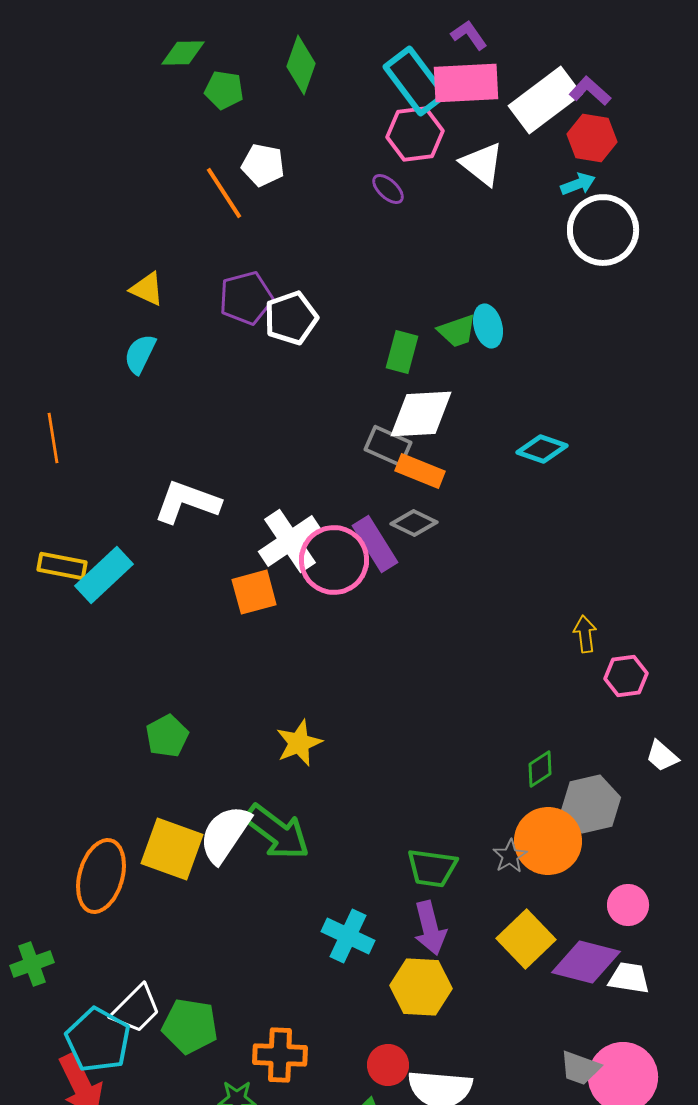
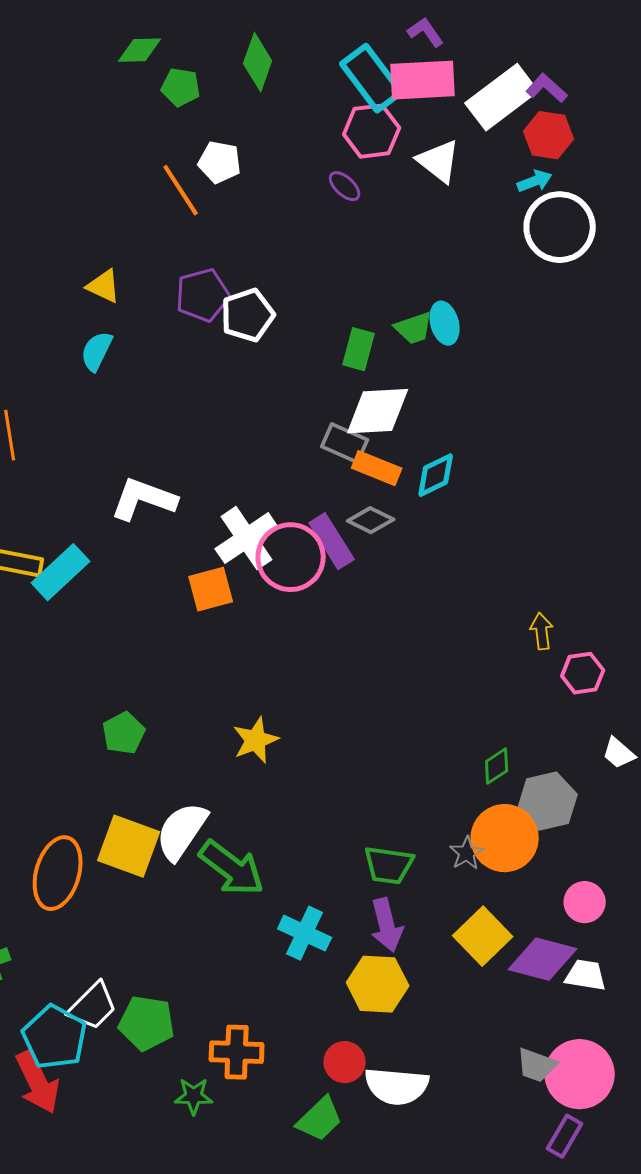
cyan diamond: (542, 449) -> (436, 475), moved, turned -45
green arrow: (277, 832) -> (232, 868), moved

